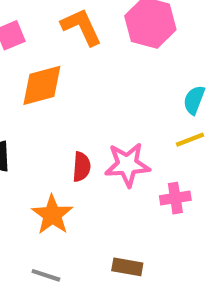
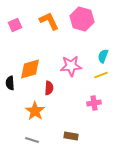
orange diamond: (42, 85) -> (30, 69), moved
pink star: (127, 165) -> (71, 66), moved

